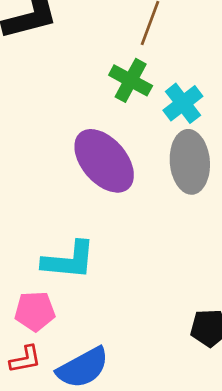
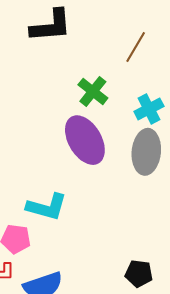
green cross: (131, 80) -> (93, 91), moved

